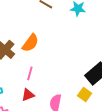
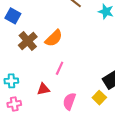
pink line: (30, 73) -> (60, 68), moved

